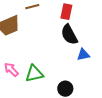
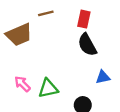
blue triangle: (83, 55) -> (103, 77), moved

